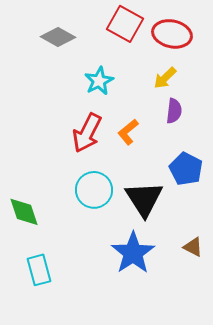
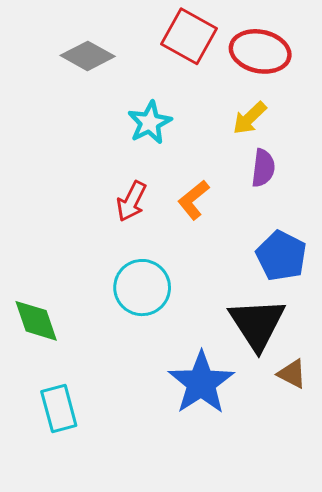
red arrow: (87, 133) -> (131, 201), size x0.7
black triangle: (144, 199) -> (257, 324), moved

